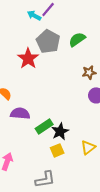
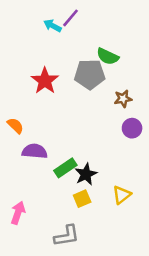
green semicircle: (77, 39) -> (108, 56), turned -120
gray pentagon: (48, 41) -> (90, 74), moved, turned -30

